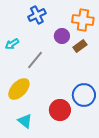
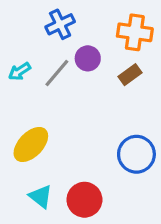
purple circle: (62, 36) -> (88, 58), moved
gray line: (35, 60) -> (57, 73), moved
red circle: (60, 110) -> (84, 200), moved

